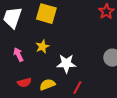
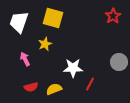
yellow star: (42, 47) -> (45, 44), moved
red line: (77, 88) -> (90, 84), moved

